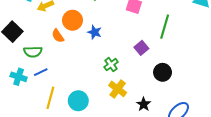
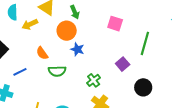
orange circle: (72, 20) -> (67, 31), moved
green semicircle: (33, 52) -> (57, 71), moved
blue line: (41, 72) -> (20, 72), moved

